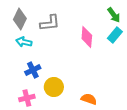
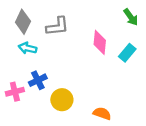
cyan rectangle: (115, 35) -> (127, 53), moved
pink cross: (27, 98) -> (15, 92), moved

